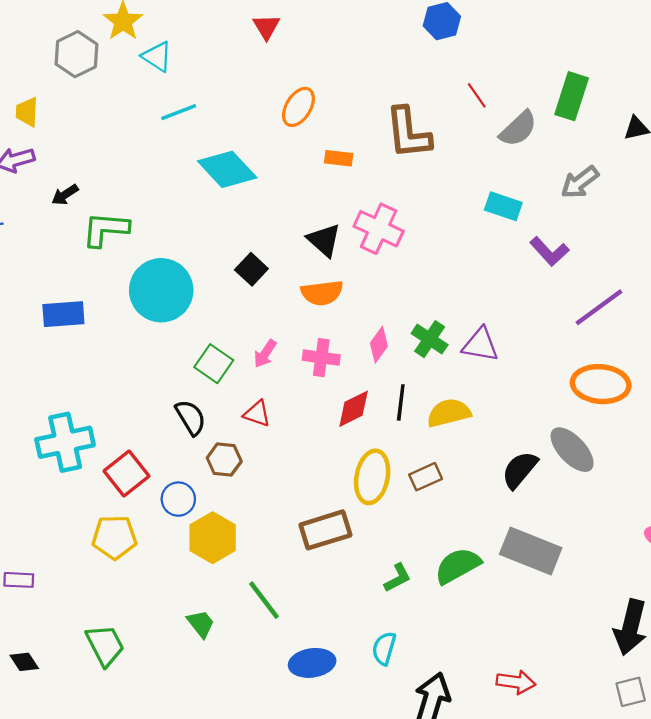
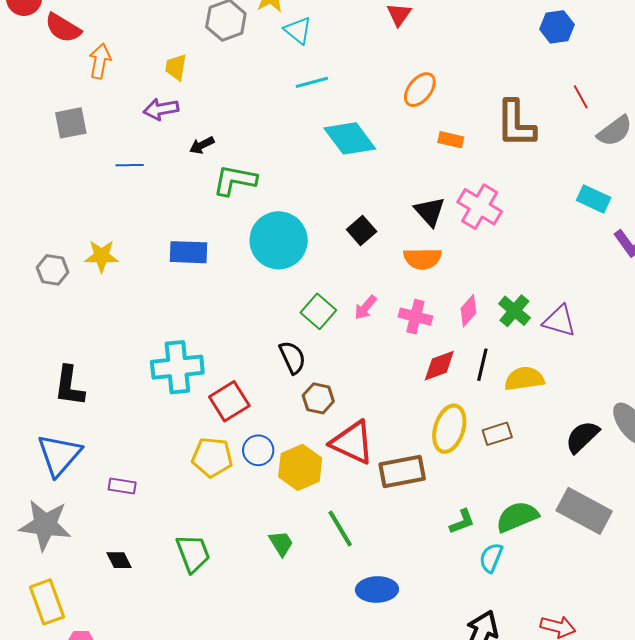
red triangle: (257, 414) -> (352, 442), moved, size x1.8
blue circle: (178, 499) -> (258, 450), moved
cyan semicircle: (384, 648) -> (491, 558), moved

